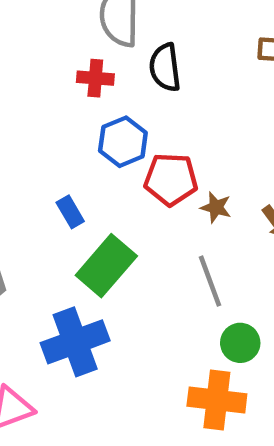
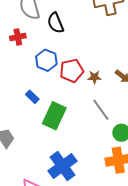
red cross: (95, 78) -> (18, 37), moved
blue cross: (75, 342) -> (63, 166), moved

